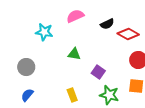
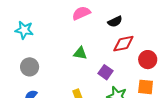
cyan star: (44, 32) -> (24, 30), moved
red diamond: (128, 34) -> (123, 44), moved, turned -40

